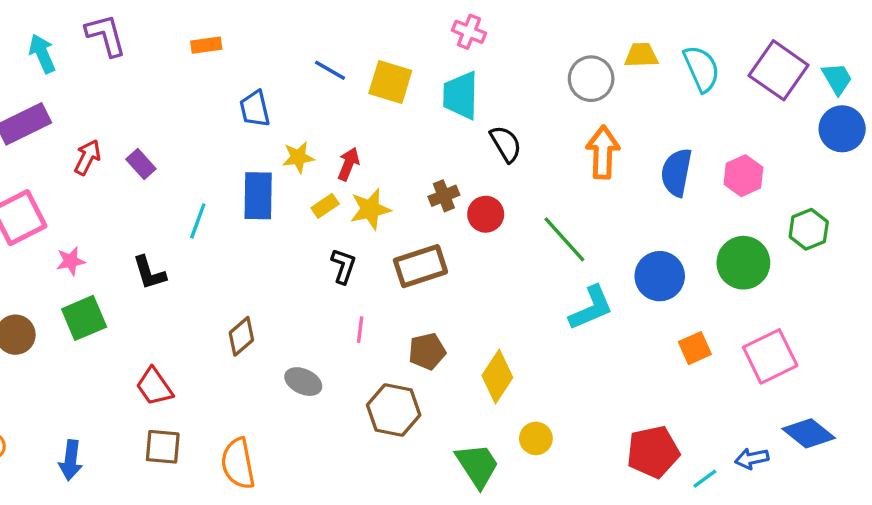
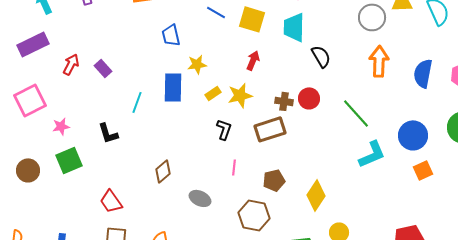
red arrow: (348, 164) -> (253, 60), moved
brown cross: (444, 196) -> (284, 101), moved, turned 30
orange square: (695, 348) -> (423, 170), moved

